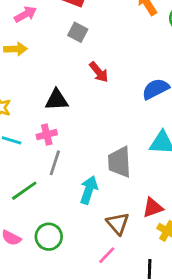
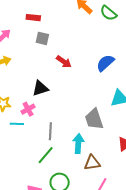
pink cross: (47, 135) -> (28, 109), moved
green line: (24, 191) -> (46, 155), moved
brown triangle: (118, 224) -> (92, 163), moved, turned -42

